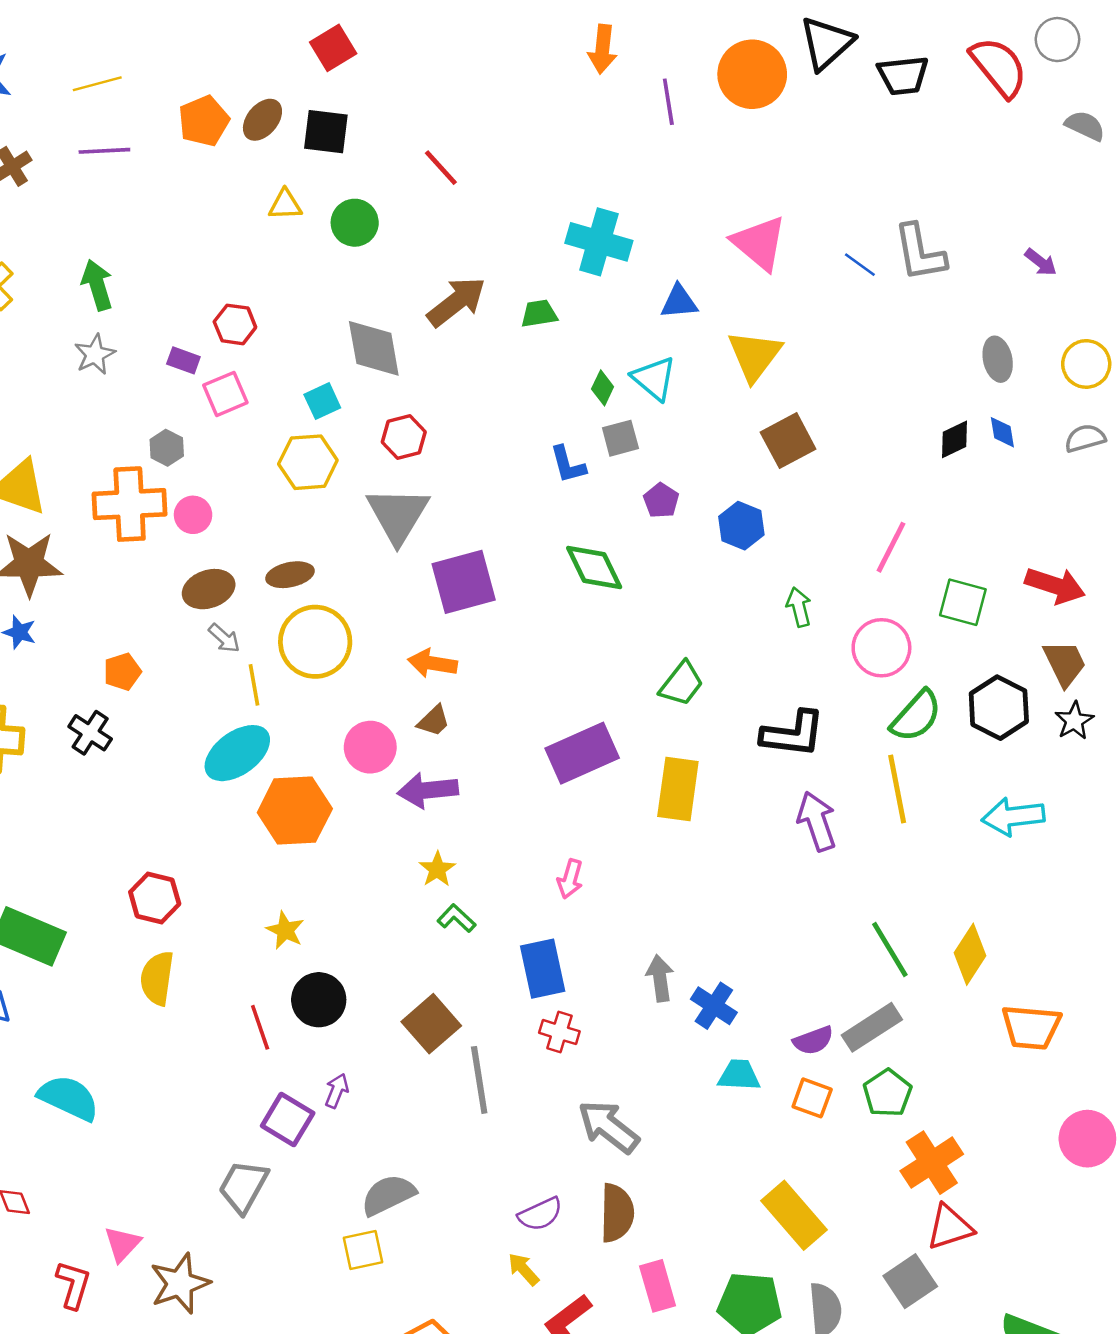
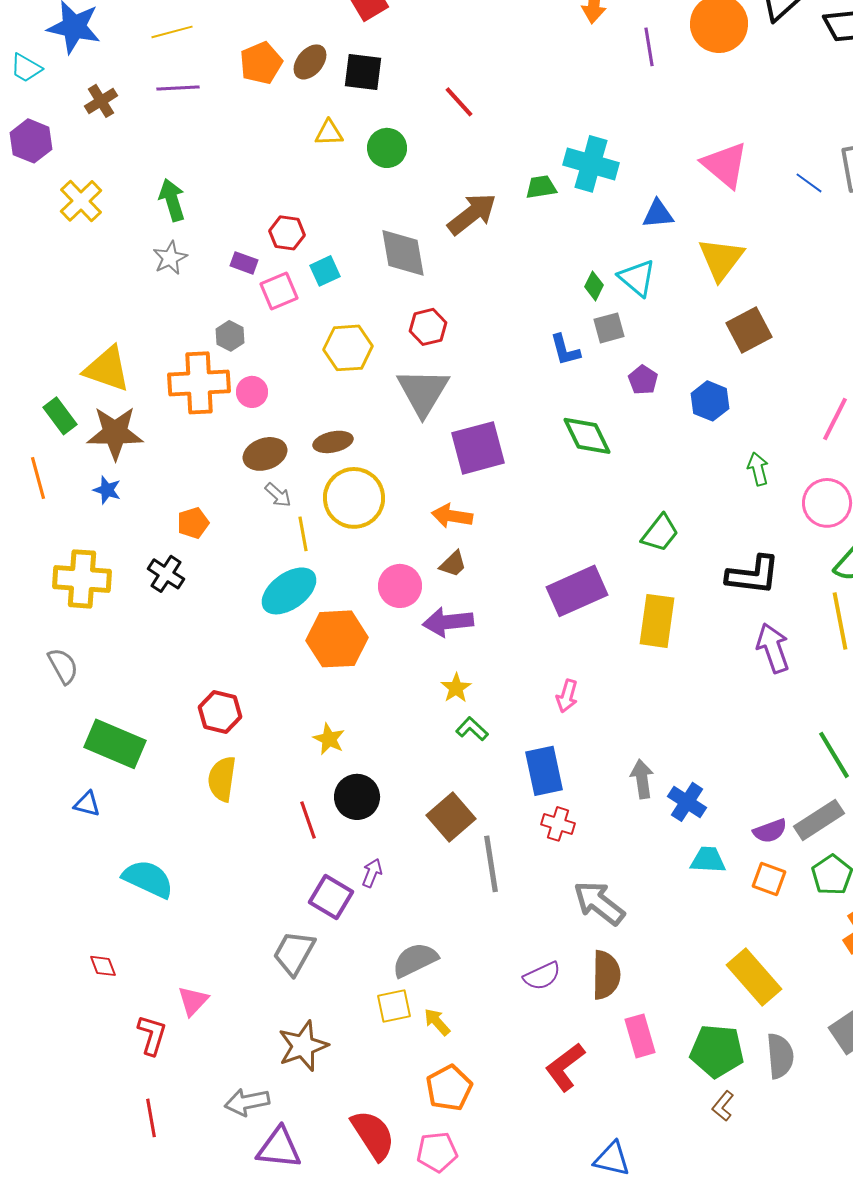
green trapezoid: (539, 314) -> (541, 187), moved
cyan square: (322, 401) -> (325, 271), moved
yellow arrow: (523, 1269) -> (437, 1022), moved
brown star: (180, 1284) -> (303, 1046), moved

